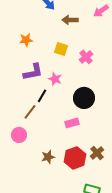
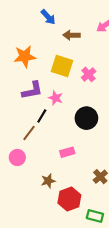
orange star: (26, 40) -> (25, 56), size x1.5
yellow square: (61, 49) -> (62, 66), size x1.5
pink rectangle: (72, 123) -> (67, 152), moved
red hexagon: (75, 158) -> (69, 199), moved

